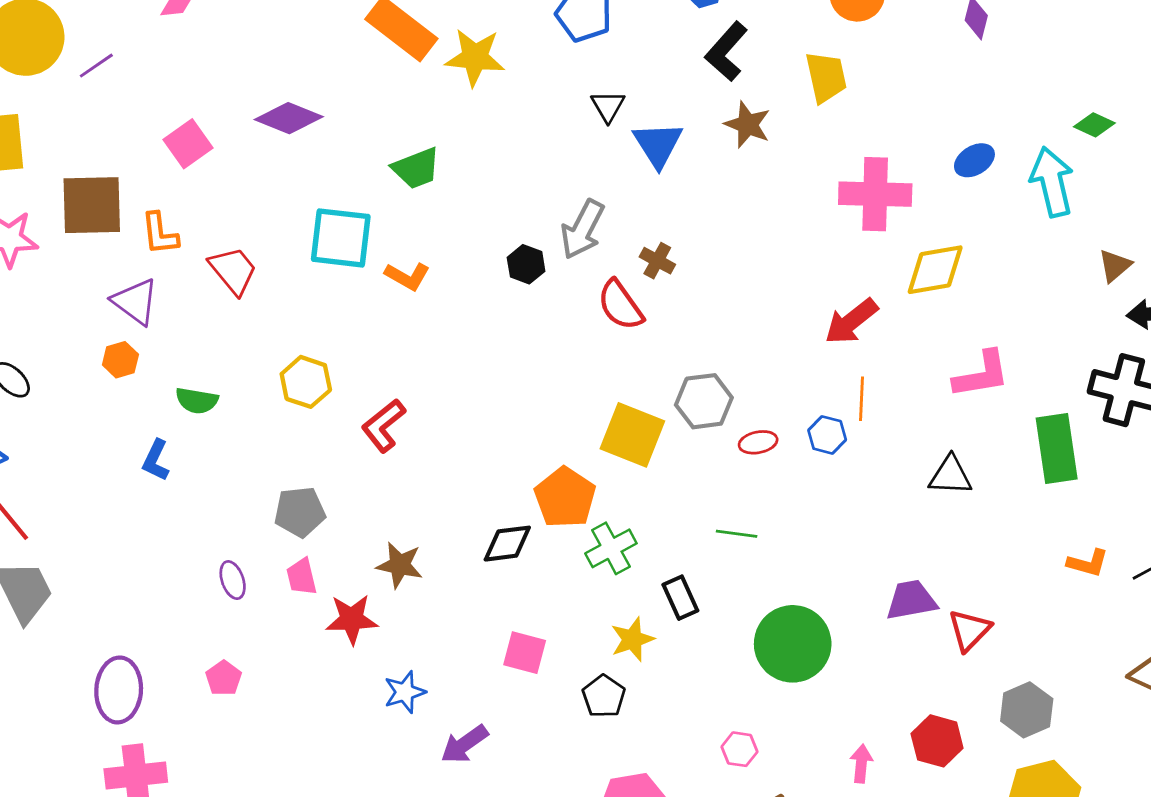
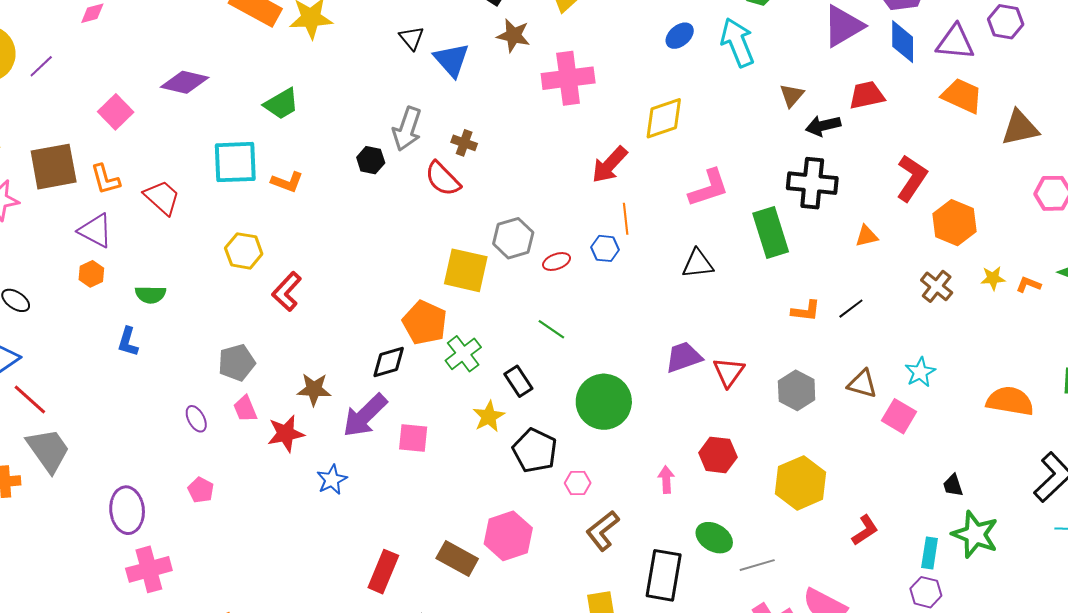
pink cross: (875, 194) -> (568, 78), moved
yellow hexagon: (306, 382) -> (244, 251), moved
green line: (737, 534) -> (551, 329), turned 36
black pentagon: (604, 696) -> (535, 450), moved, size x1.4
gray hexagon: (1027, 710) -> (797, 390), moved
purple arrow: (464, 744) -> (365, 415), moved, size x1.4

